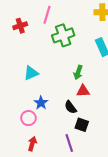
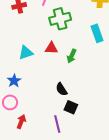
red triangle: (83, 91) -> (51, 48), moved
blue star: (41, 103) -> (14, 81), moved
pink circle: (28, 118) -> (10, 102), moved

